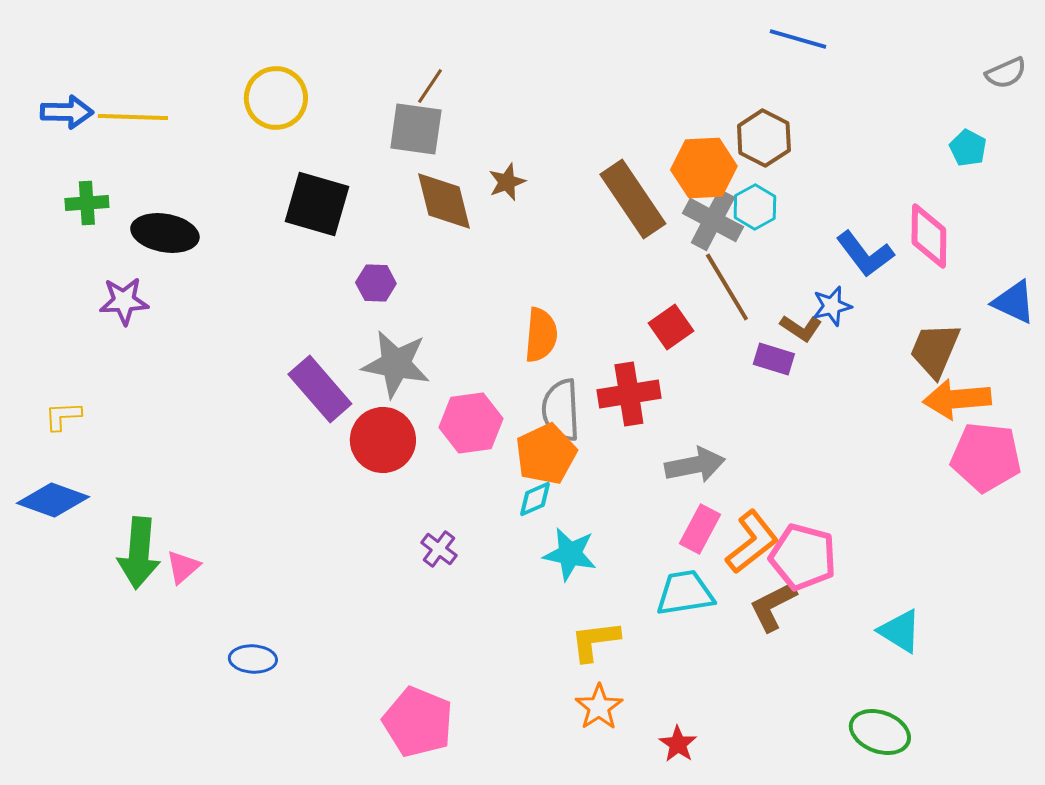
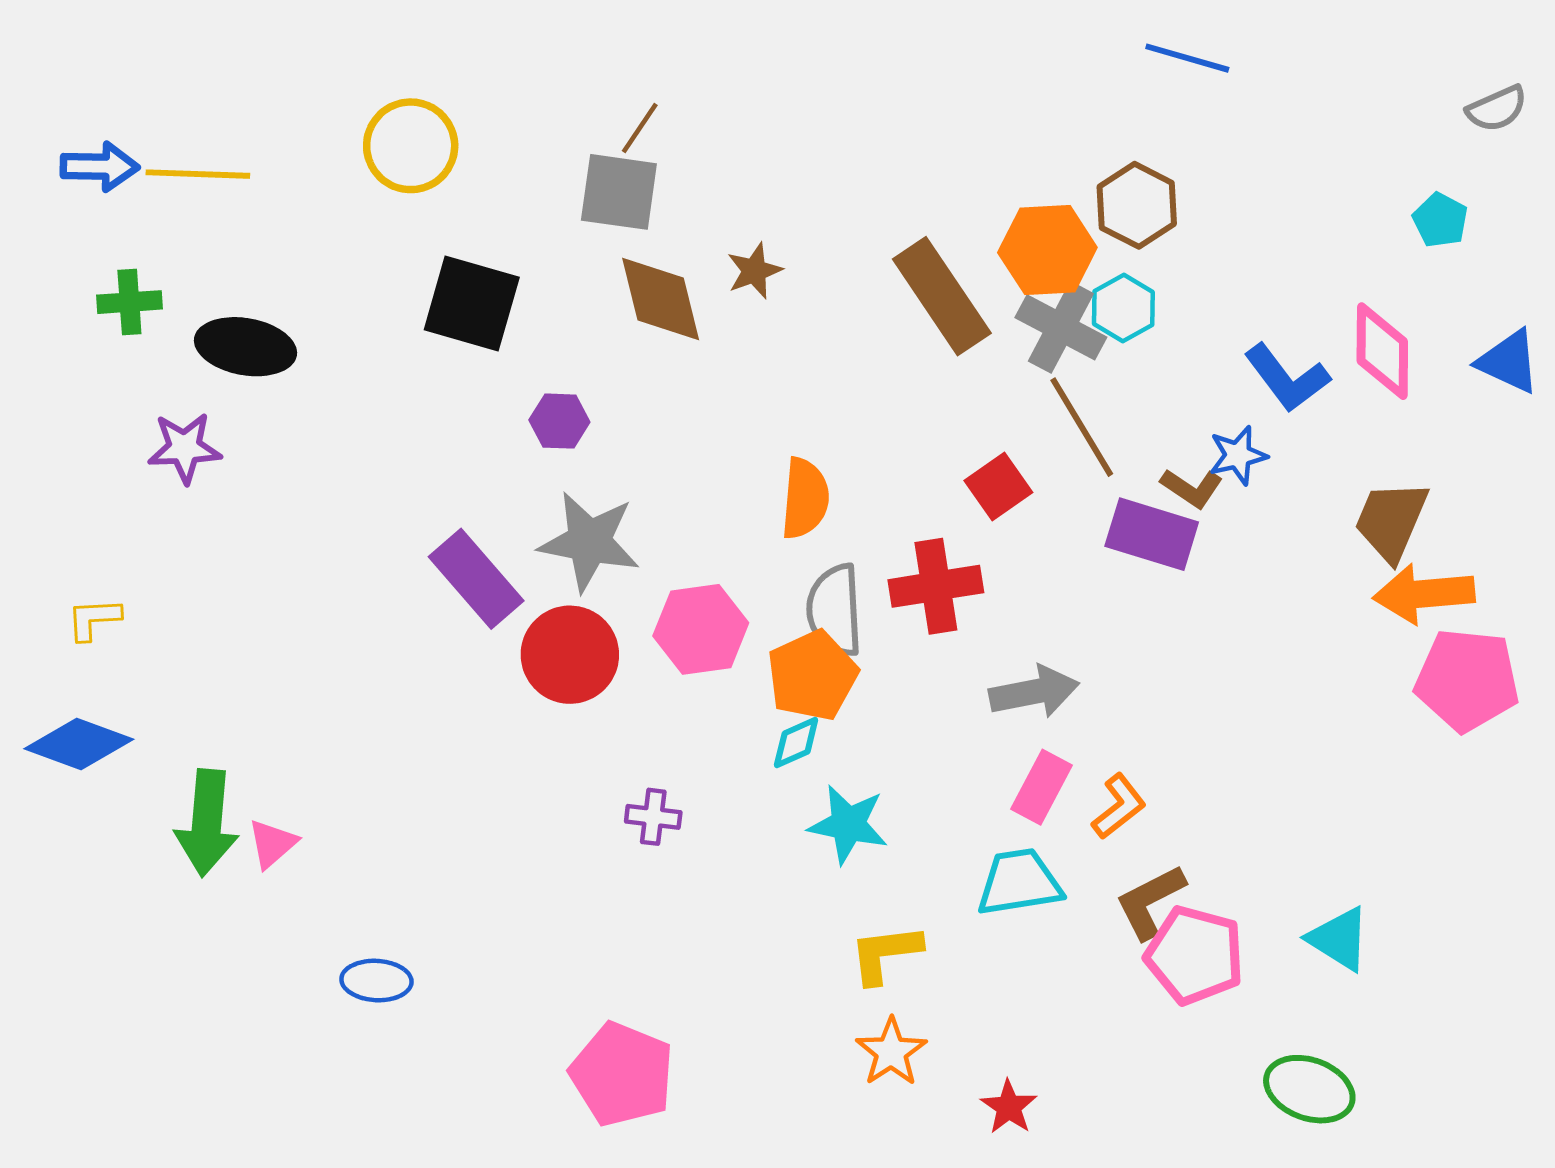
blue triangle: (1014, 302) -> (1509, 362), moved
purple rectangle: (774, 359) -> (1152, 534), size x1.5
orange L-shape: (752, 542) -> (1119, 806), size x0.7
purple cross: (439, 549) -> (653, 817), turned -30
pink pentagon: (803, 557) -> (1195, 955), moved

